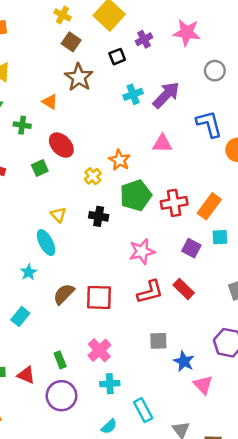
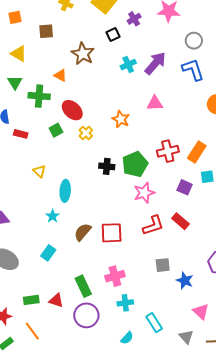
brown square: (71, 42) -> (46, 31), moved, turned -35
blue L-shape: (209, 124) -> (193, 70), moved
green cross: (22, 125) -> (39, 96), size x1.5
yellow cross: (93, 176) -> (86, 133), moved
green pentagon: (136, 195) -> (135, 164), moved
yellow triangle: (58, 215) -> (39, 171), moved
cyan ellipse: (46, 243) -> (65, 191), turned 35
pink cross: (99, 350) -> (115, 276), turned 30
green rectangle: (60, 360) -> (83, 286), size x1.5
pink triangle: (203, 385) -> (201, 312), moved

